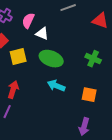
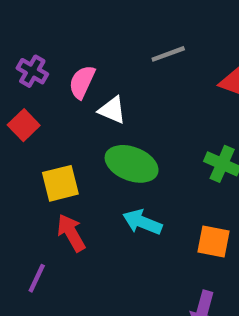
yellow square: (18, 57) -> (60, 183), moved
red arrow: (13, 90) -> (71, 233), moved, turned -48

